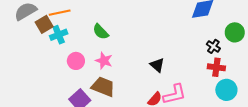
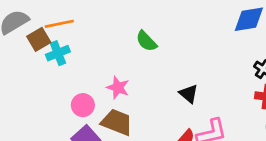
green semicircle: (101, 32) -> (146, 41), moved
pink circle: (76, 61) -> (83, 105), moved

